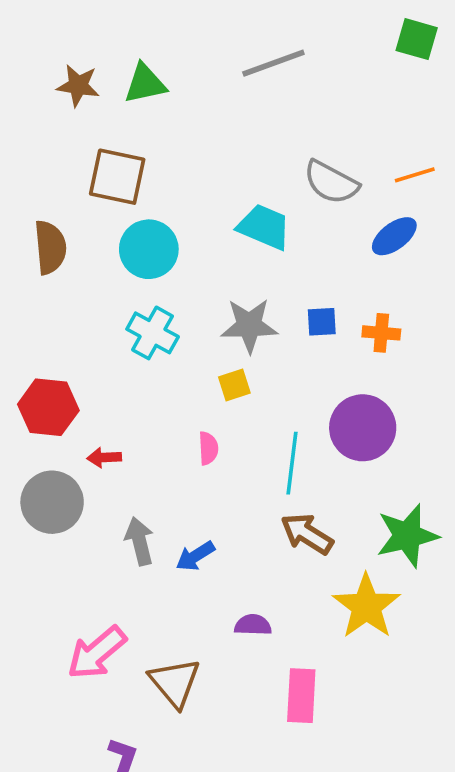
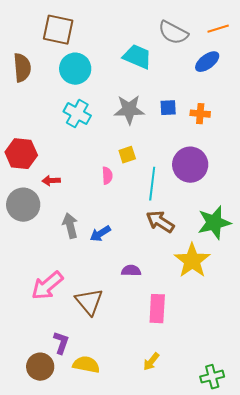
yellow square: (234, 385) -> (127, 155), moved

